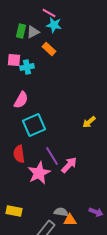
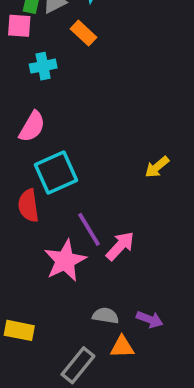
pink square: (14, 60) -> (19, 26), moved
red semicircle: (19, 154) -> (28, 206), moved
gray semicircle: (61, 212) -> (106, 316), moved
purple arrow: (96, 212) -> (150, 319), moved

